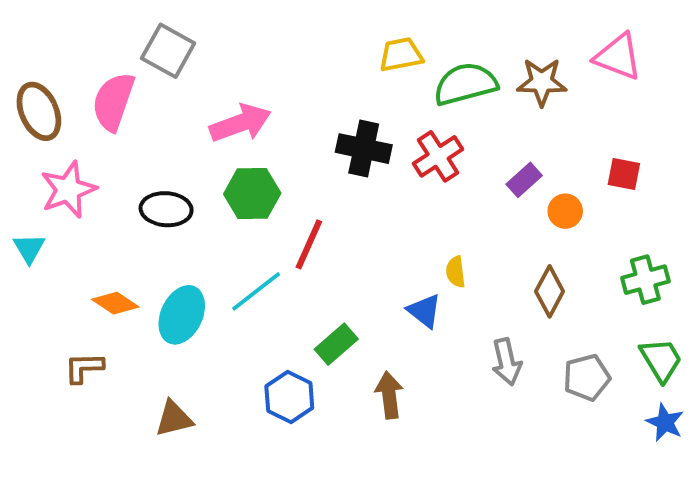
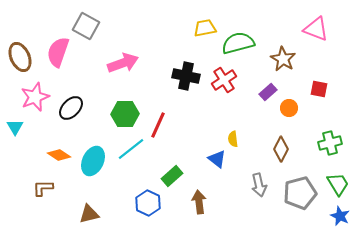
brown star: (542, 82) -> (283, 59), moved, turned 30
green hexagon: (252, 194) -> (125, 114), moved
black ellipse: (166, 209) -> (71, 108), moved, turned -50
gray pentagon: (587, 377) -> (300, 193), size x1.4

